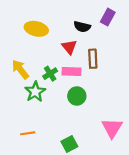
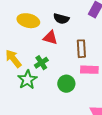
black semicircle: (82, 27) -> (61, 19), moved
red triangle: (69, 47) -> (50, 38), moved, turned -35
pink rectangle: (71, 71) -> (89, 70), moved

